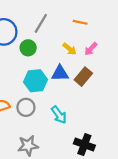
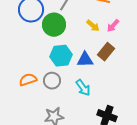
green circle: (28, 48) -> (54, 25), size x1.5
blue triangle: (60, 73) -> (85, 60), moved

